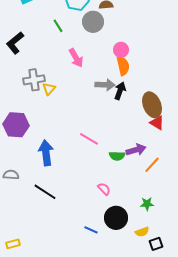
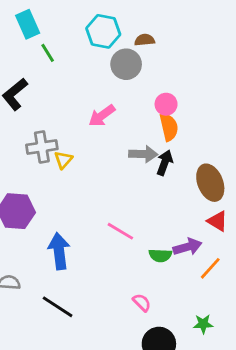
green line: (58, 26) -> (48, 53), moved
pink arrow: (76, 58) -> (102, 116), turned 84
red triangle: (157, 123) -> (217, 221), moved

